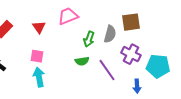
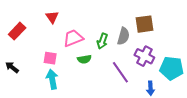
pink trapezoid: (68, 16) -> (73, 38), moved
red triangle: (39, 27) -> (52, 17), moved
green semicircle: (82, 61) -> (84, 59), moved

